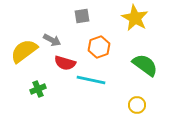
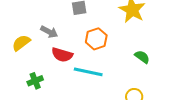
yellow semicircle: (24, 51) -> (21, 43), size x0.7
green semicircle: (145, 65) -> (142, 57), size x0.6

